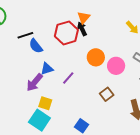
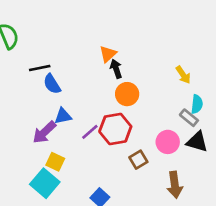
orange triangle: (84, 18) -> (108, 54), moved
red hexagon: (66, 33) -> (115, 129), moved
orange circle: (96, 57) -> (127, 94), moved
pink circle: (116, 66) -> (168, 142), moved

